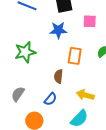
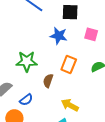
green star: (25, 52) -> (27, 61), moved
blue semicircle: (50, 99) -> (26, 100), moved

